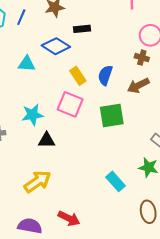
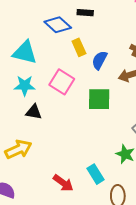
cyan triangle: (27, 64) -> (25, 53), moved, size x1.5
yellow rectangle: (78, 76) -> (79, 47), moved
cyan rectangle: (116, 181) -> (96, 174), moved
red arrow: (69, 218) -> (63, 183), moved

